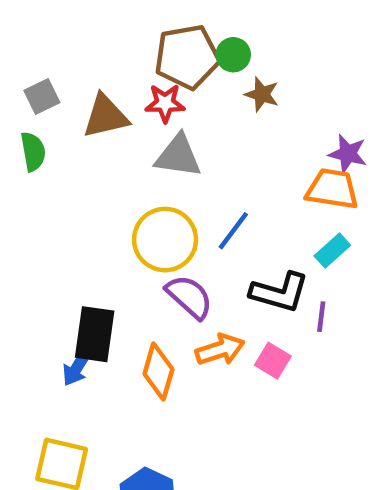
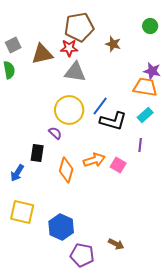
green circle: (233, 55) -> (150, 26), moved
black L-shape: (279, 292) -> (113, 121), moved
purple semicircle: (189, 297) -> (55, 133), moved, size x0.6
black rectangle: (95, 334) -> (37, 153), size x0.7
blue arrow: (77, 367) -> (17, 173), moved

